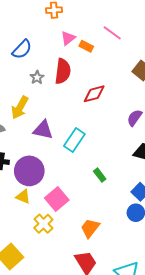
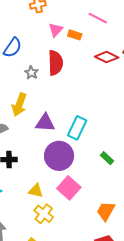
red diamond: (94, 94) -> (107, 57), moved, turned 50
purple circle: (29, 171) -> (59, 156), moved
yellow cross: (43, 224) -> (44, 214), moved

